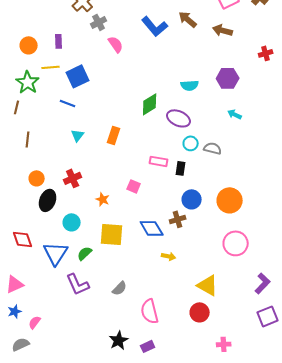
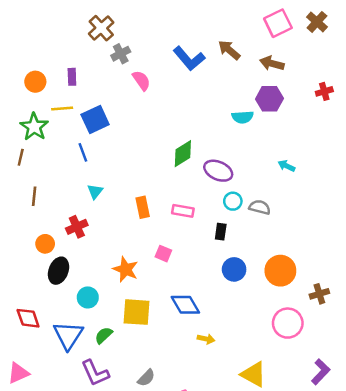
purple hexagon: (228, 78) -> (269, 99), moved
cyan semicircle: (190, 85) -> (243, 117), moved
blue line: (68, 103) -> (83, 152), turned 49
orange rectangle: (114, 135) -> (143, 207), moved, turned -30
pink rectangle: (159, 161) -> (183, 211), moved
red cross: (73, 178) -> (77, 227), moved
orange star: (103, 199) -> (126, 269), size x1.5
brown cross: (178, 219) -> (319, 294), moved

